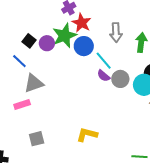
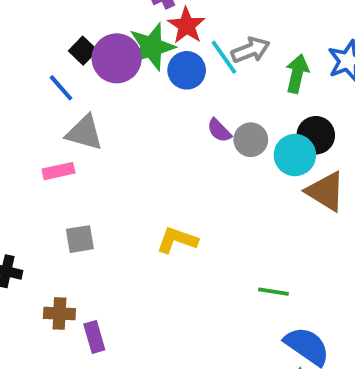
gray arrow: (116, 32) -> (250, 50), turned -114
purple circle: (47, 43) -> (117, 58), size x1.6
cyan line: (104, 61) -> (224, 57), moved
gray triangle: (34, 83) -> (84, 133), turned 30

